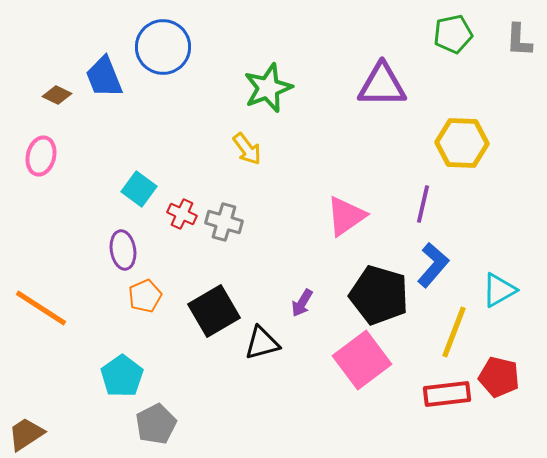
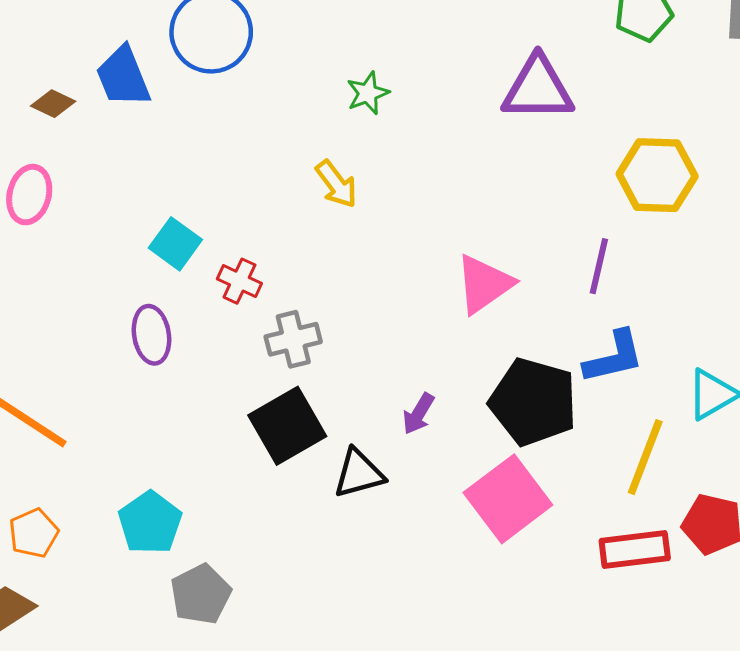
green star: (268, 88) -> (368, 93), size x0.6
gray cross: (224, 222) -> (293, 339), moved, turned -30
blue L-shape: (433, 265) -> (614, 357), turned 36
orange pentagon: (145, 296) -> (34, 533), moved

